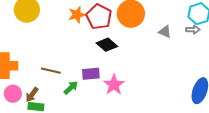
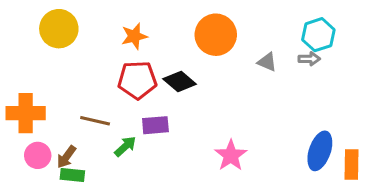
red pentagon: (99, 17) -> (137, 80), moved, turned -30
pink star: (114, 85) -> (231, 155), moved

